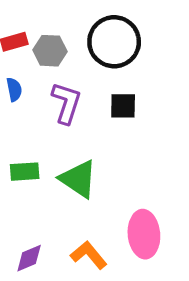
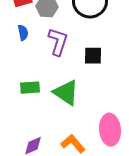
black square: (123, 106) -> (93, 56), moved

